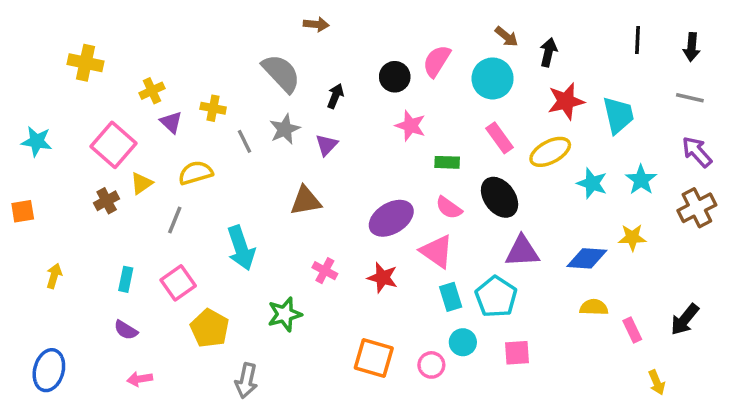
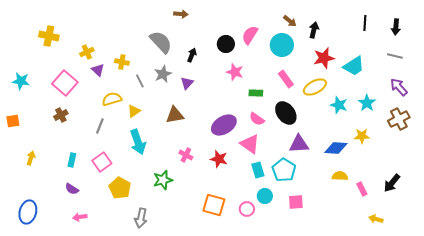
cyan trapezoid: (618, 115) -> (354, 66), turned 70
yellow triangle: (141, 183) -> (134, 111), moved
yellow arrow: (657, 382) -> (376, 219), turned 128

